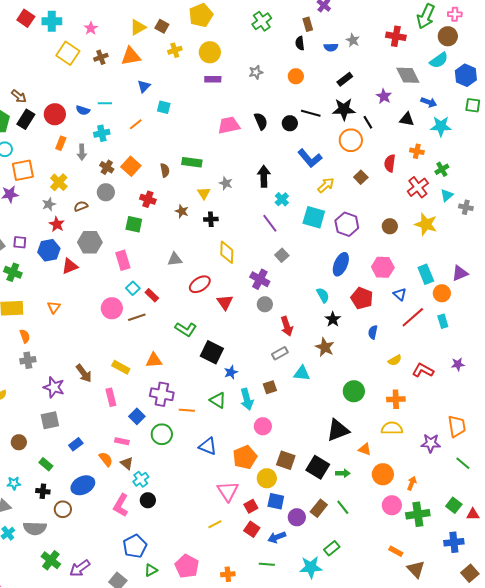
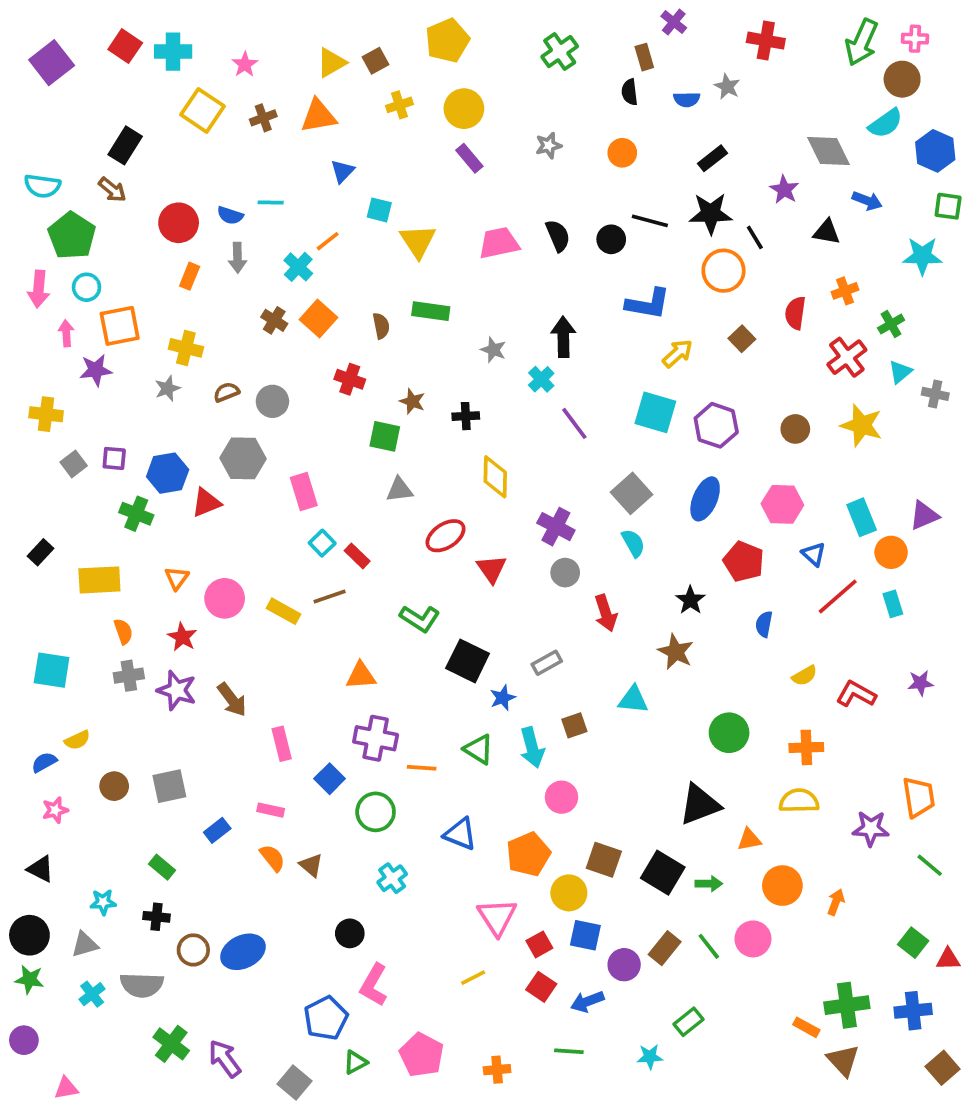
brown square: (162, 26) -> (376, 61), turned 32
red cross: (396, 36) -> (766, 41), moved
purple rectangle: (213, 79) -> (469, 158), turned 49
black rectangle: (26, 119) -> (125, 145), moved
cyan star: (441, 126) -> (922, 256), moved
cyan cross: (102, 133) -> (298, 267), moved, turned -35
orange cross: (417, 151) -> (845, 291), turned -32
gray arrow: (82, 152) -> (237, 258), moved
blue L-shape: (310, 158) -> (648, 304), turned -40
yellow cross: (59, 182) -> (186, 348), turned -30
gray circle: (106, 192) -> (272, 401), moved
yellow triangle: (204, 193) -> (418, 241), moved, size x1.5
cyan cross: (282, 199) -> (541, 379), moved
red star: (57, 224) -> (182, 637), moved
green square: (134, 224) -> (385, 436), moved
gray square: (282, 255) -> (631, 493), moved, size x1.5
green cross: (13, 272) -> (136, 514), moved
cyan semicircle: (323, 295) -> (633, 543), moved
pink circle: (112, 308) -> (225, 598), moved
gray rectangle: (280, 353) -> (547, 663), moved
yellow rectangle: (121, 367) -> (284, 611), moved
purple star: (54, 387) -> (177, 690), moved
pink rectangle: (122, 441) -> (271, 810), moved
brown circle: (19, 442) -> (114, 786), moved
orange triangle: (365, 449) -> (749, 839), turned -32
cyan cross: (141, 479) -> (392, 878), moved
blue ellipse: (83, 485) -> (243, 952), moved
pink L-shape: (121, 505) -> (374, 985), moved
pink circle: (392, 505) -> (753, 939), moved
green cross: (418, 514) -> (847, 1005), moved
cyan star: (311, 567) -> (650, 1057), size x0.6
purple arrow: (80, 568) -> (225, 1059), turned 90

